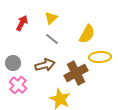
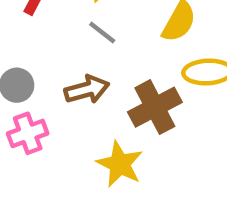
pink cross: (18, 85) -> (28, 133), turned 30

